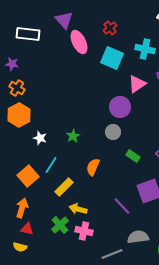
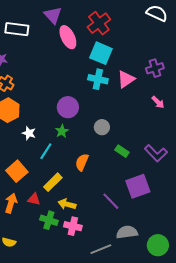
red cross: (110, 28) -> (99, 23), size x1.6
cyan cross: (145, 49) -> (98, 79), moved
purple circle: (120, 107) -> (68, 107), moved
cyan line: (51, 165) -> (46, 151), moved
green cross: (60, 225) -> (49, 220), turned -30
red triangle: (27, 229) -> (34, 199), moved

